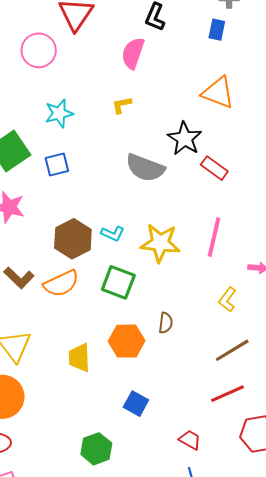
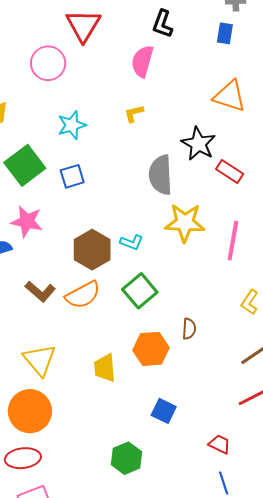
gray semicircle: (145, 168) -> (161, 175), turned 69
yellow star: (160, 243) -> (185, 223), moved
green square: (118, 282) -> (140, 291), turned 32

